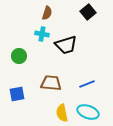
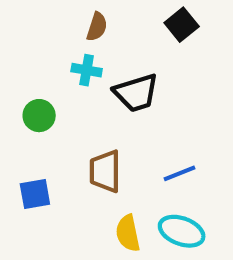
brown trapezoid: (51, 83) -> (105, 171), turned -95

